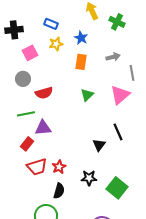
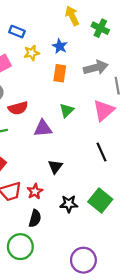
blue rectangle: (51, 24) -> (17, 32), moved
gray arrow: (113, 57) -> (96, 68), size x1.5
purple triangle: (43, 128) -> (43, 128), moved
black triangle: (99, 145) -> (55, 167), moved
green square: (117, 188) -> (100, 200), moved

